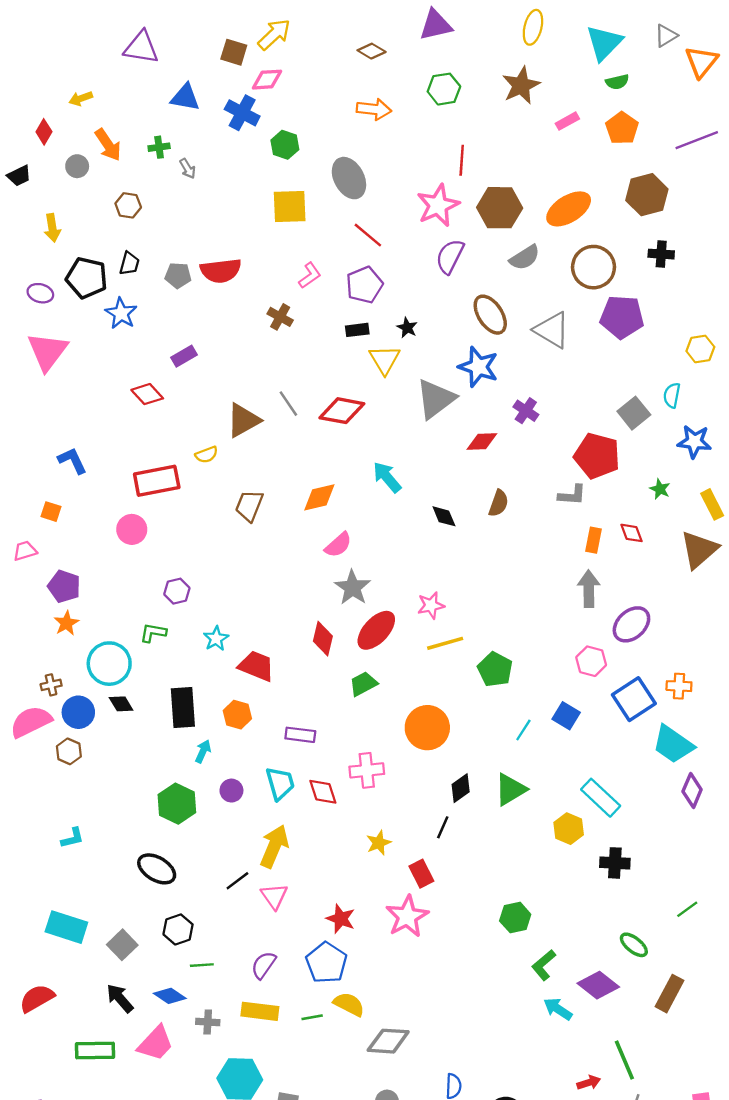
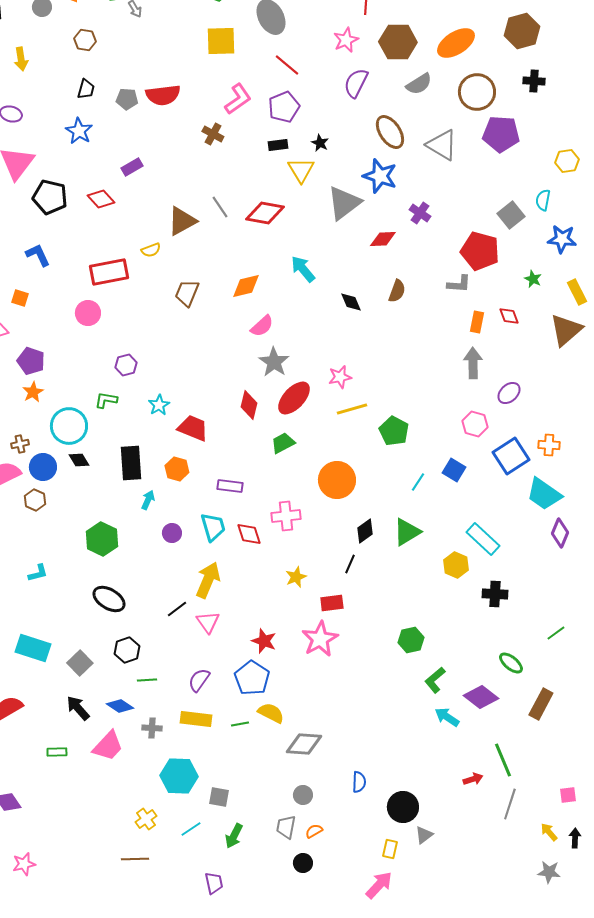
pink star: (438, 205) -> (346, 40), size x0.7
pink L-shape: (310, 275) -> (238, 99), size x1.4
black pentagon: (87, 278) -> (50, 197), moved
purple ellipse: (631, 624) -> (509, 393), size x0.7
green hexagon: (177, 804) -> (102, 539), moved
red rectangle: (421, 874) -> (332, 603), turned -70
green rectangle: (95, 1050) -> (57, 752), size x0.6

